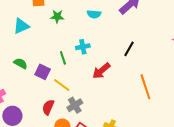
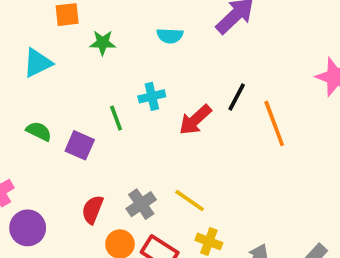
red arrow: (101, 71) -> (195, 120), moved
yellow line: (62, 85) -> (190, 200), moved
orange line: (145, 87) -> (274, 123), moved

